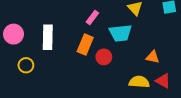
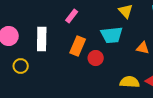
pink rectangle: (92, 17) -> (72, 16), moved
orange triangle: (153, 57) -> (143, 48), moved

